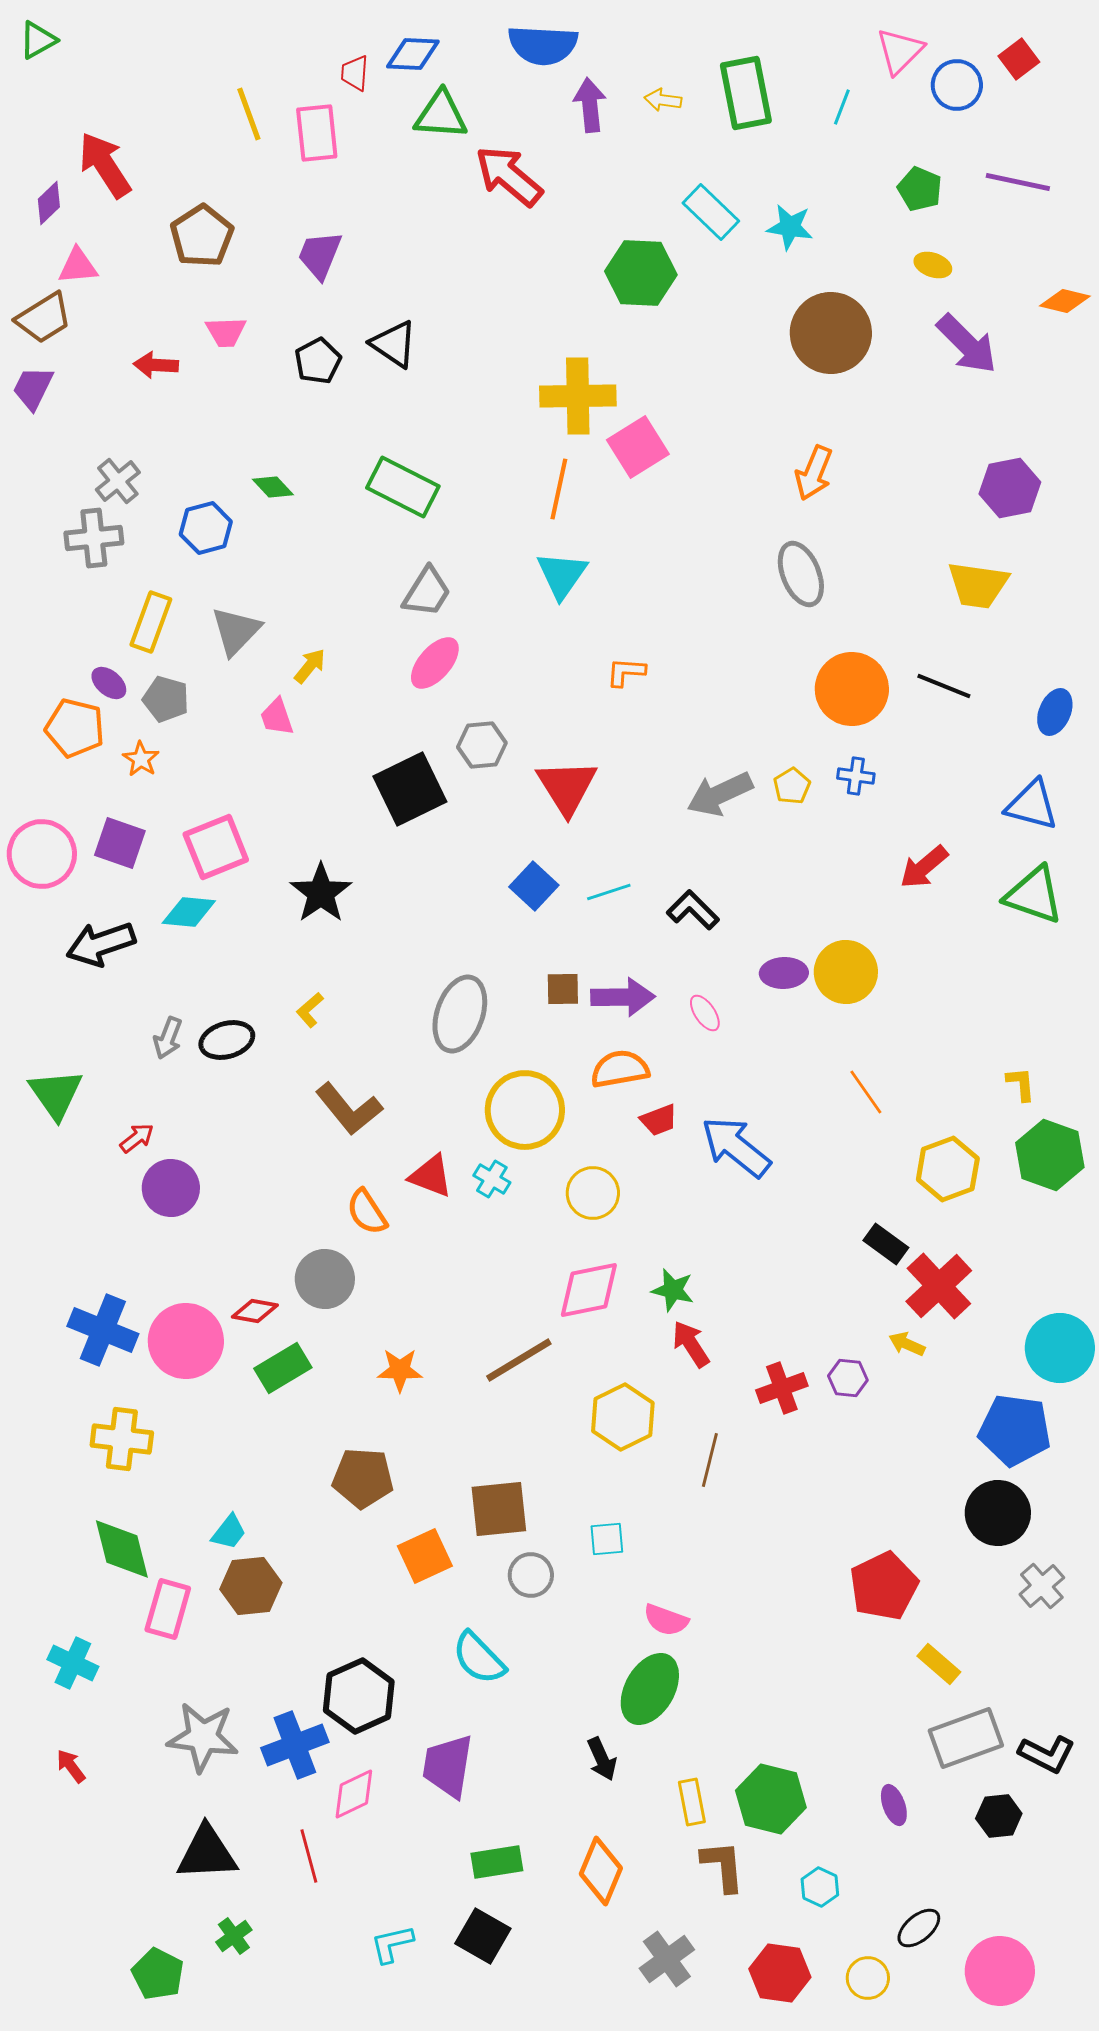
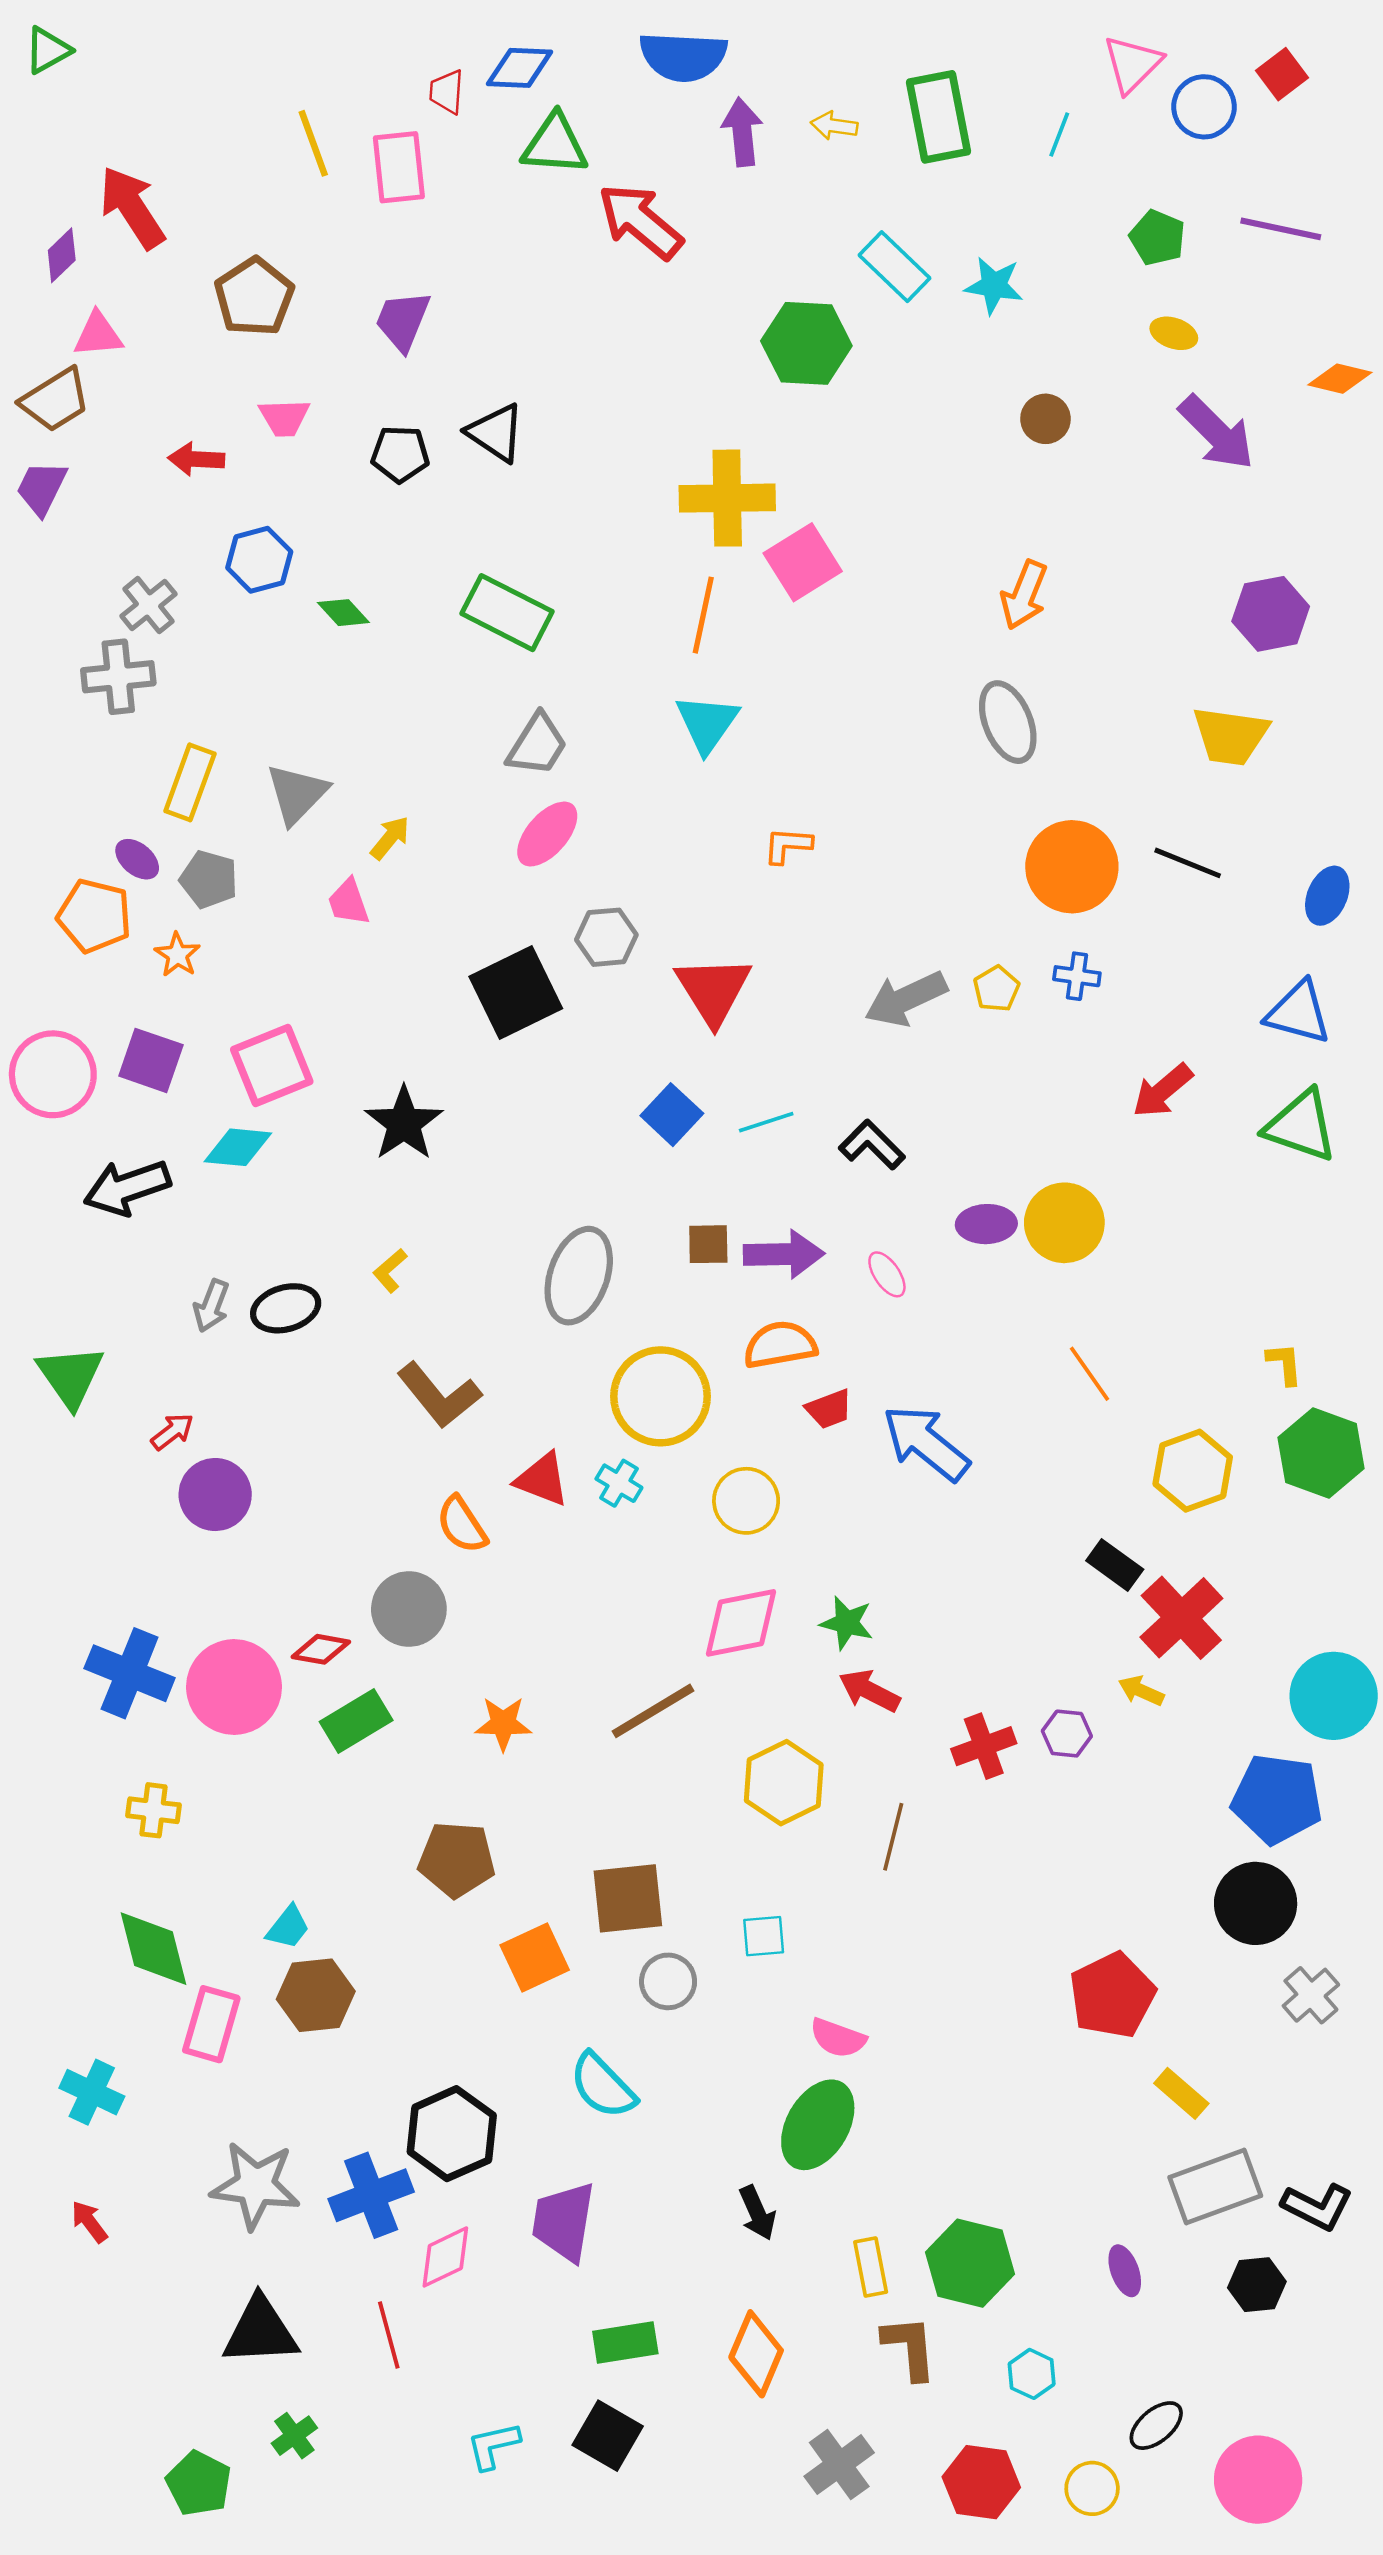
brown circle: (831, 333) -> (1045, 419), size x0.5
black pentagon: (318, 361) -> (400, 454), turned 30
blue hexagon: (206, 528) -> (259, 560), moved
red arrow: (691, 1344) -> (869, 1691), turned -30
yellow cross: (122, 1439) -> (153, 1810), size x0.7

